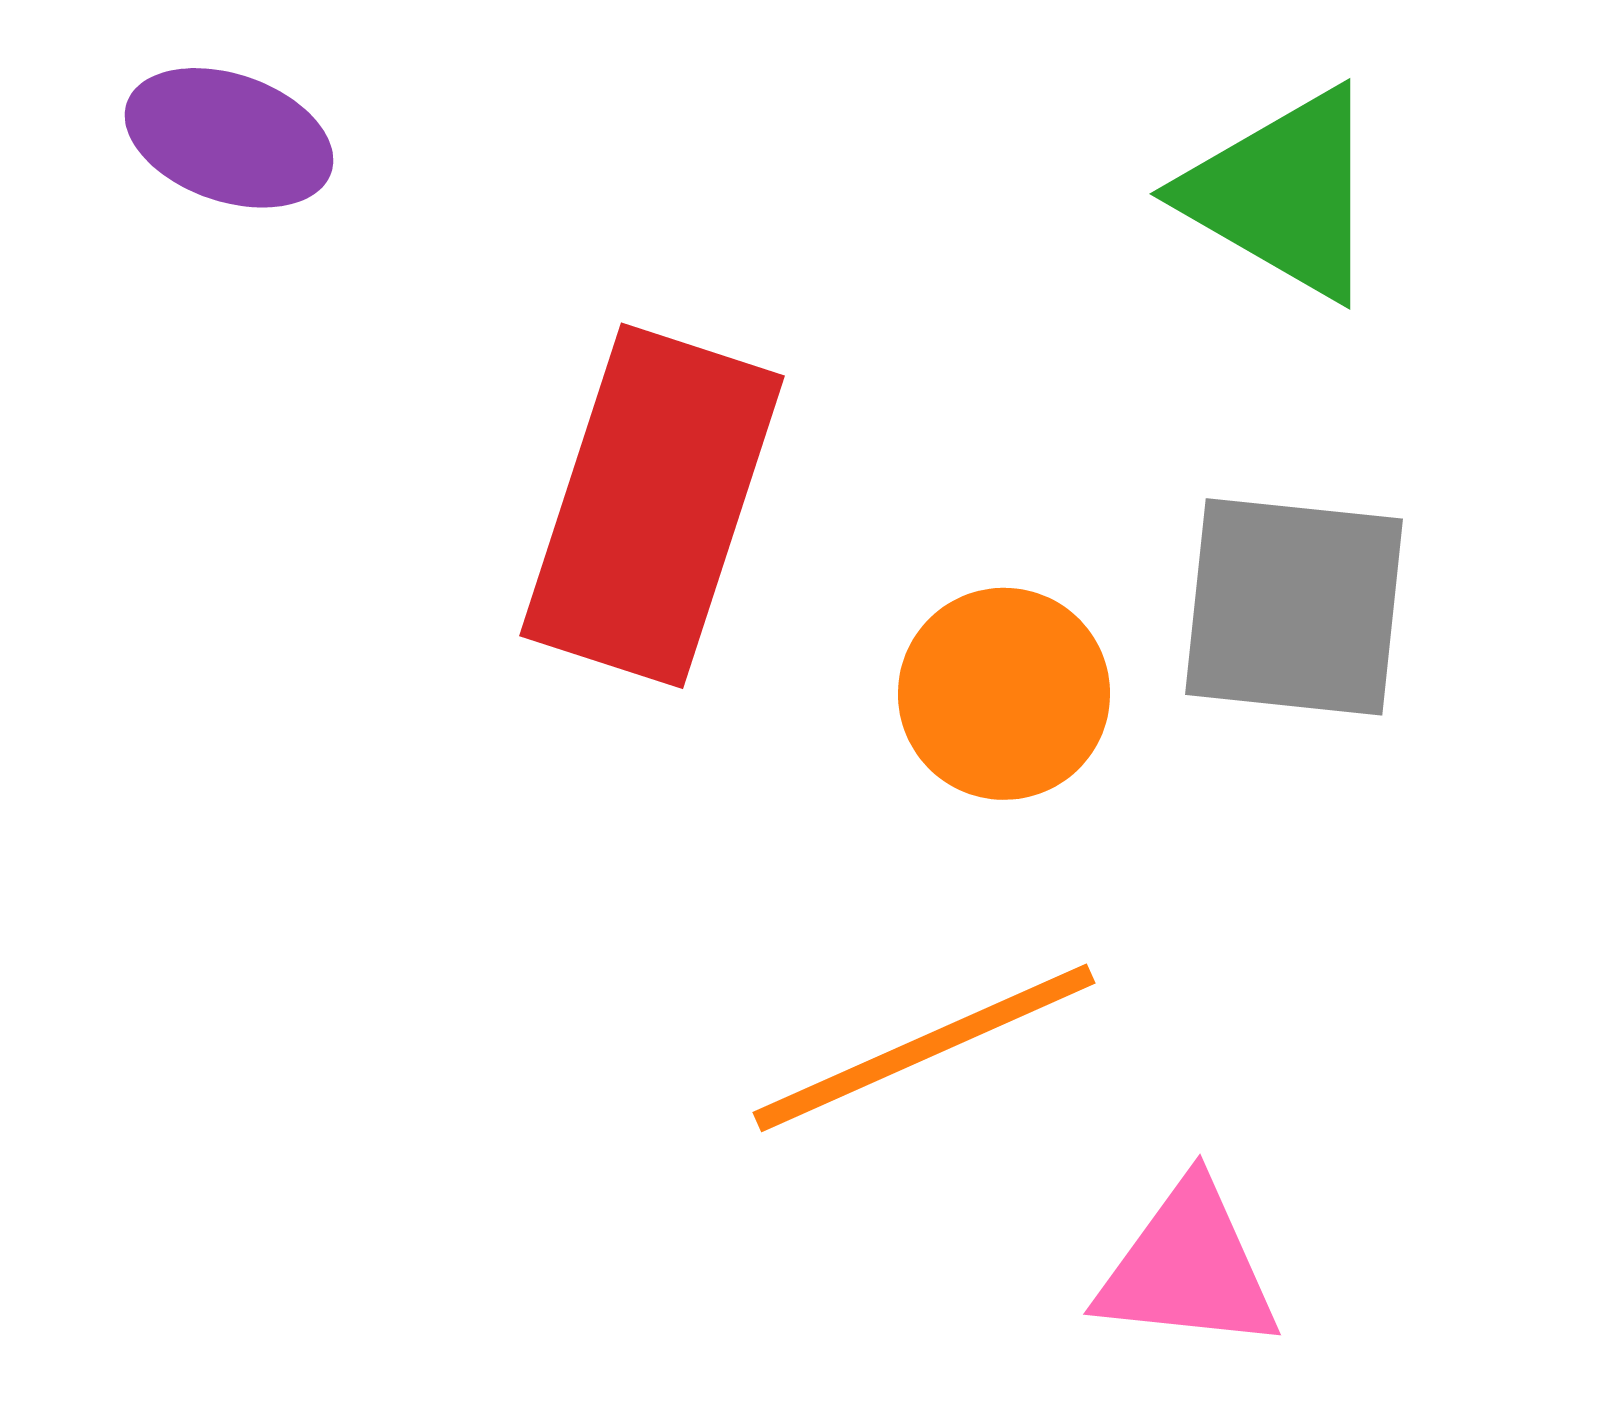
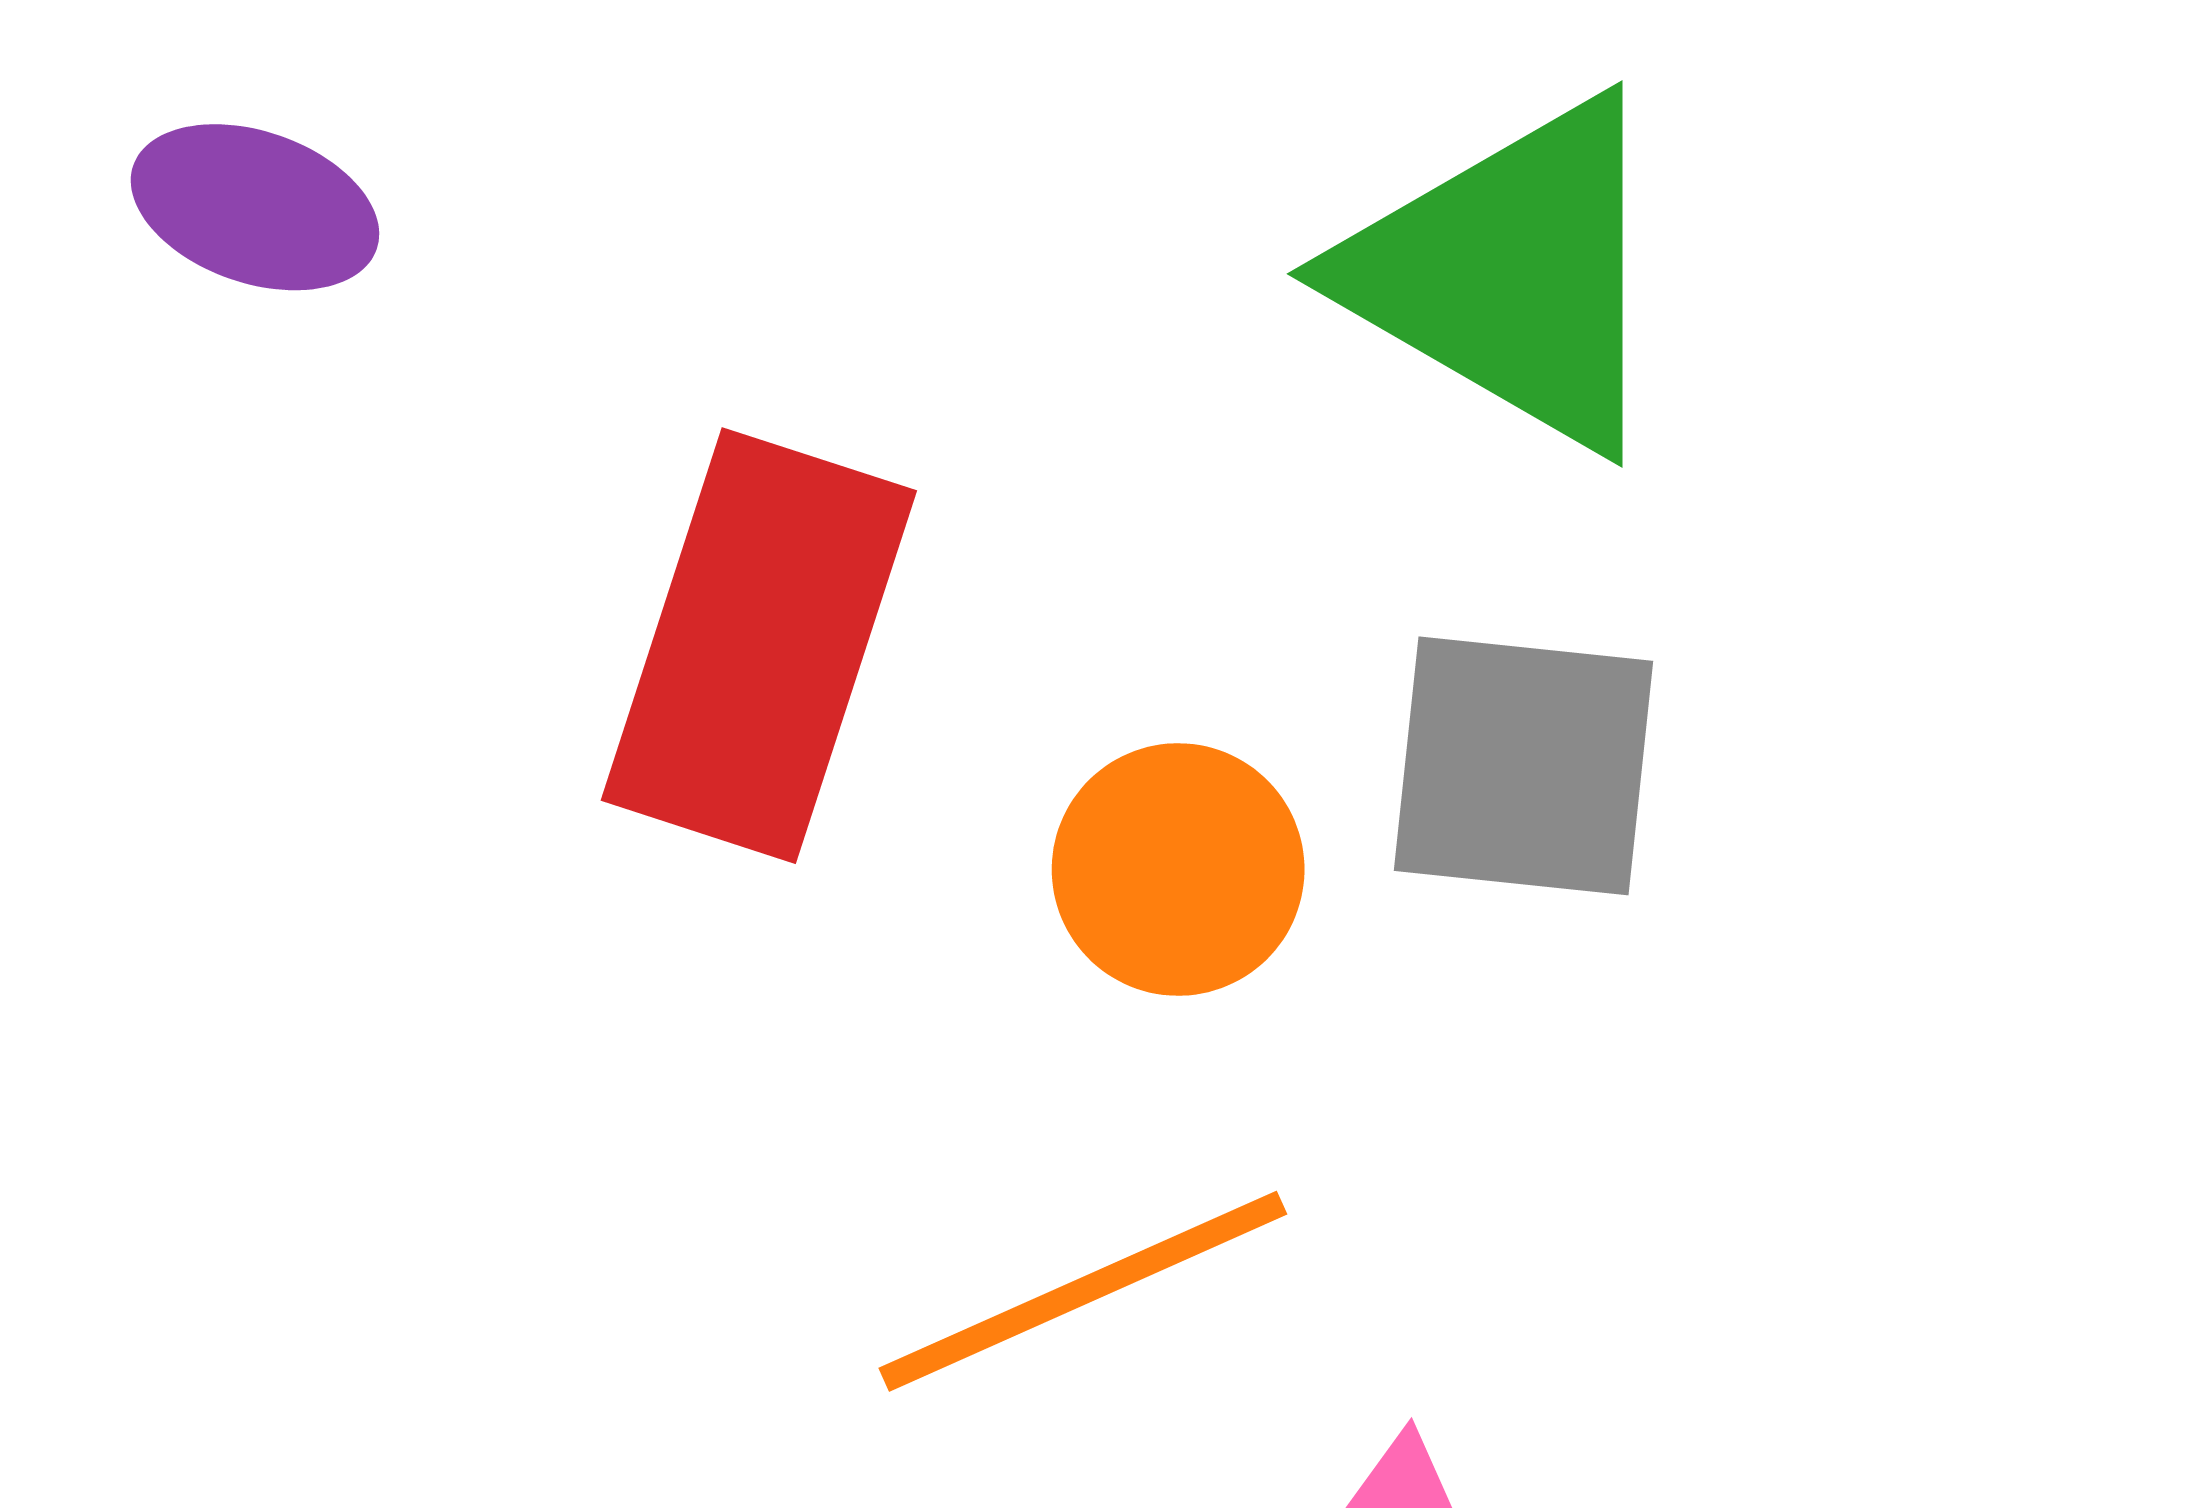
green triangle: (1283, 194) -> (1510, 274), size x1.4

